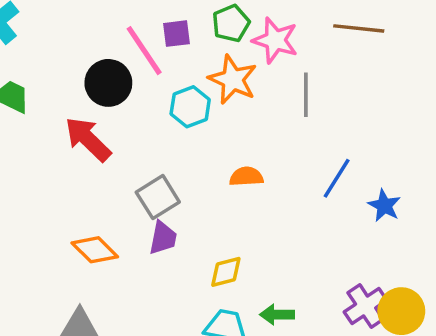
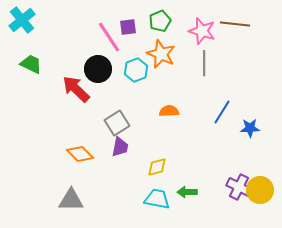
pink star: (275, 40) -> (202, 31), moved
black circle: (108, 83) -> (98, 69), moved
blue star: (384, 206) -> (250, 128), turned -30
purple cross: (366, 306) -> (239, 187), turned -30

